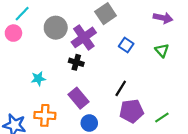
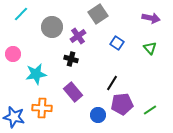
pink circle: (13, 33) -> (13, 54), moved
purple cross: (84, 37) -> (78, 36), size x0.7
cyan star: (38, 79) -> (36, 74), size x1.5
blue circle: (89, 123) -> (98, 115), moved

